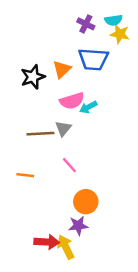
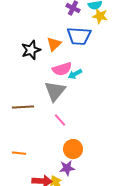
gray triangle: (63, 129) -> (55, 91), size x1.6
brown line: (40, 134) -> (23, 107), moved
orange line: (25, 175) -> (19, 153), moved

